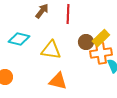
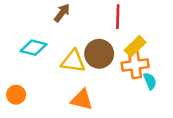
red line: (68, 14) -> (118, 17), moved
brown circle: (86, 42) -> (99, 54), moved, size x1.5

